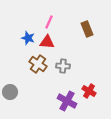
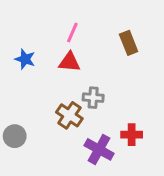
blue star: (28, 38) -> (25, 59), moved
brown cross: (38, 64) -> (69, 115), moved
red cross: (89, 91) -> (132, 135), turned -32

